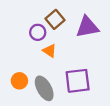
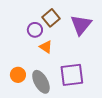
purple triangle: (87, 27) -> (81, 25), turned -40

